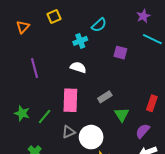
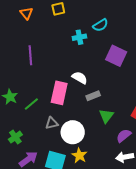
orange triangle: (23, 27) -> (26, 13), turned -32
purple square: (120, 53) -> (116, 56), size x1.5
white semicircle: (78, 67) -> (80, 78), moved

